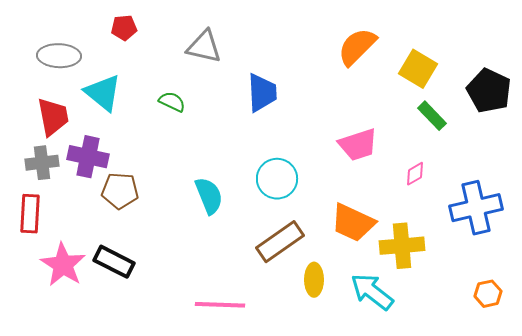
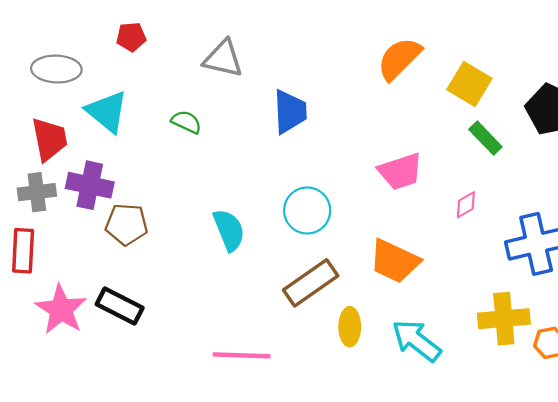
yellow cross: (402, 246) -> (504, 319), moved

